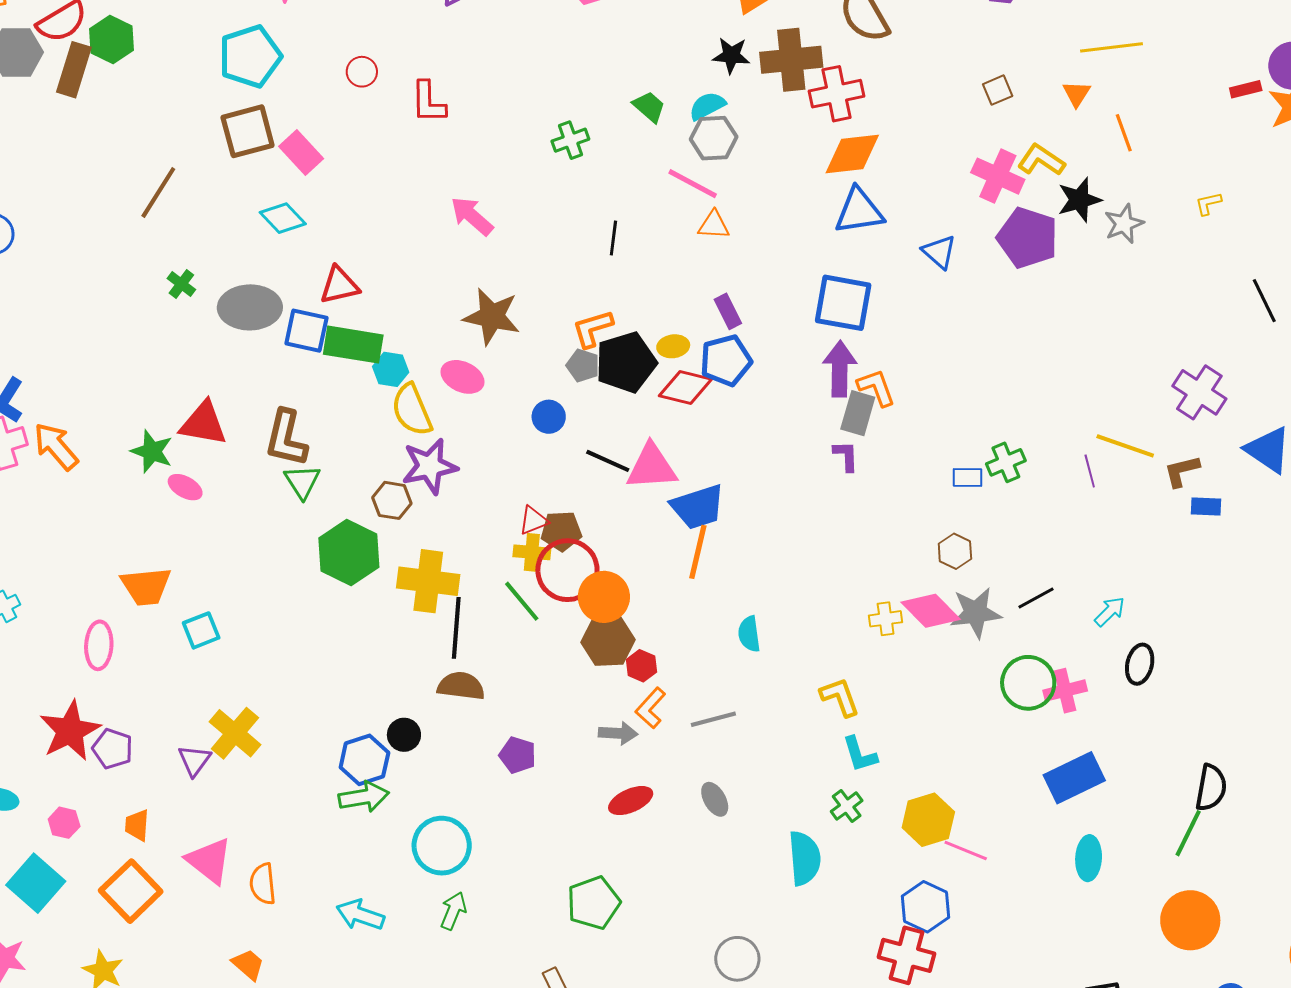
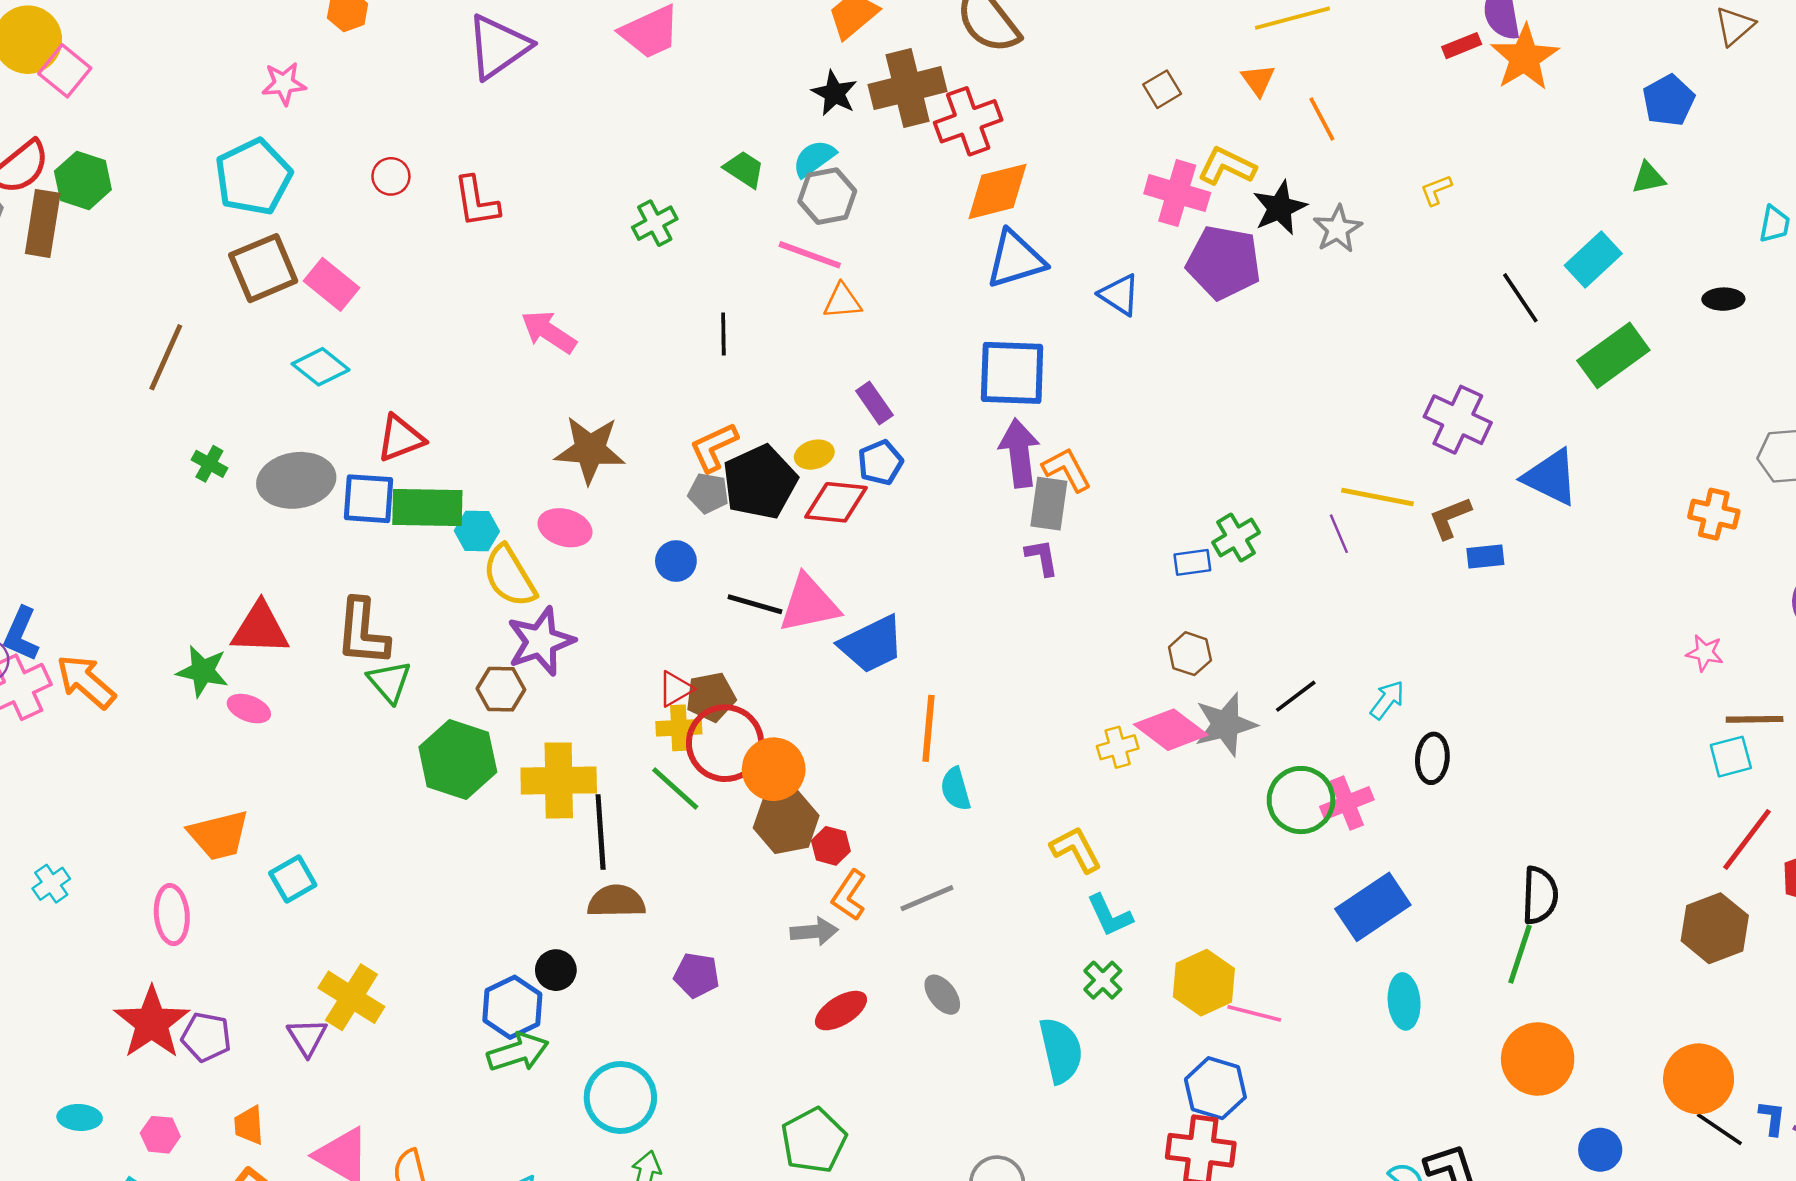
black star: (731, 55) -> (834, 93), turned 30
blue pentagon: (726, 360) -> (880, 463), size x0.7
orange line: (698, 552) -> (929, 728), moved

